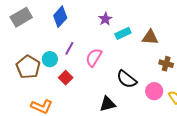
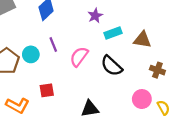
purple line: (69, 48) -> (53, 44), turned -56
red square: (66, 78) -> (47, 90), moved, turned 32
black semicircle: (127, 79) -> (112, 66), moved

